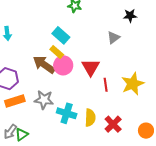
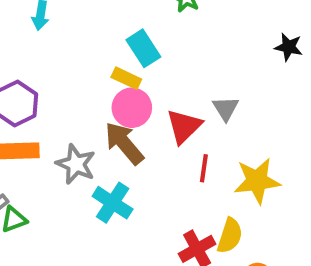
gray triangle: (113, 38) -> (226, 108), moved, turned -40
yellow rectangle: (57, 52) -> (126, 78), turned -32
brown arrow: (44, 64) -> (124, 143), moved
yellow semicircle: (90, 118) -> (230, 236), moved

